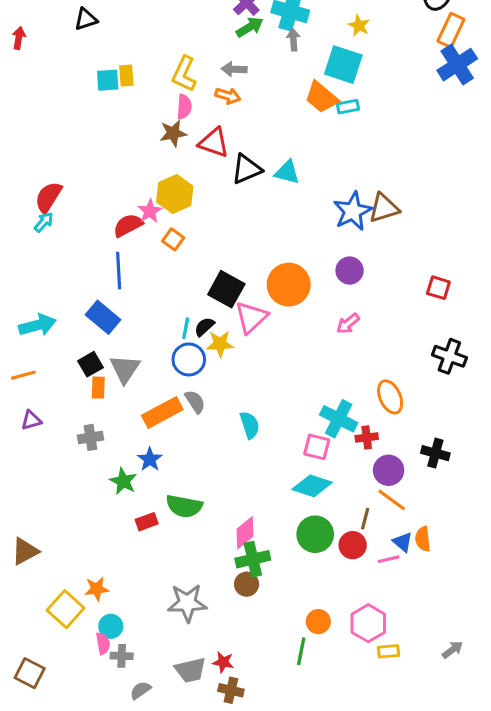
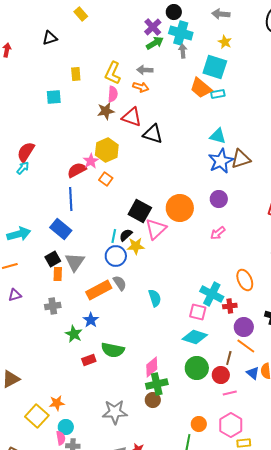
cyan square: (108, 80) -> (54, 97), moved
black triangle: (247, 169) -> (153, 134), turned 40
cyan triangle: (287, 172) -> (218, 136), moved
pink line: (389, 559) -> (230, 393), moved

